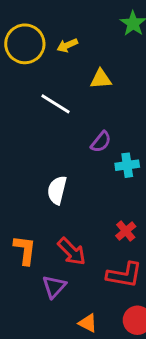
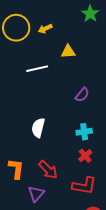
white line: (56, 104) -> (37, 69), turned -45
purple semicircle: (101, 142) -> (82, 95), moved
cyan cross: (127, 165) -> (84, 132), moved

